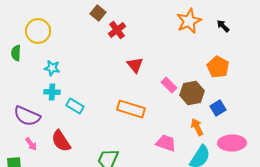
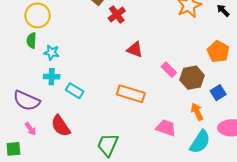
green semicircle: (16, 53) -> (32, 41), moved
red triangle: (135, 65) -> (135, 50), turned -30

